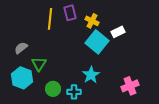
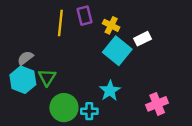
cyan hexagon: (22, 78) -> (23, 80), moved
green circle: (53, 89) -> (64, 108), size x1.5

